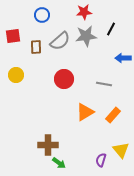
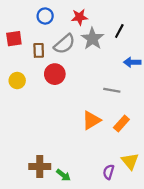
red star: (84, 12) -> (80, 17), moved
gray star: (86, 36) -> (92, 39), turned -30
red circle: (64, 79) -> (55, 74), moved
brown cross: (48, 145) -> (40, 167), moved

